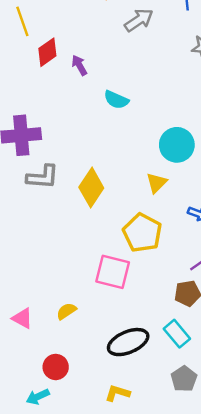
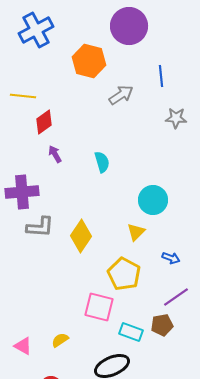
yellow line: (22, 21) -> (23, 96), turned -65
purple arrow: (79, 65) -> (55, 154), moved
cyan semicircle: (116, 100) -> (102, 162), turned -130
cyan rectangle: (177, 334) -> (131, 332), moved, turned -30

